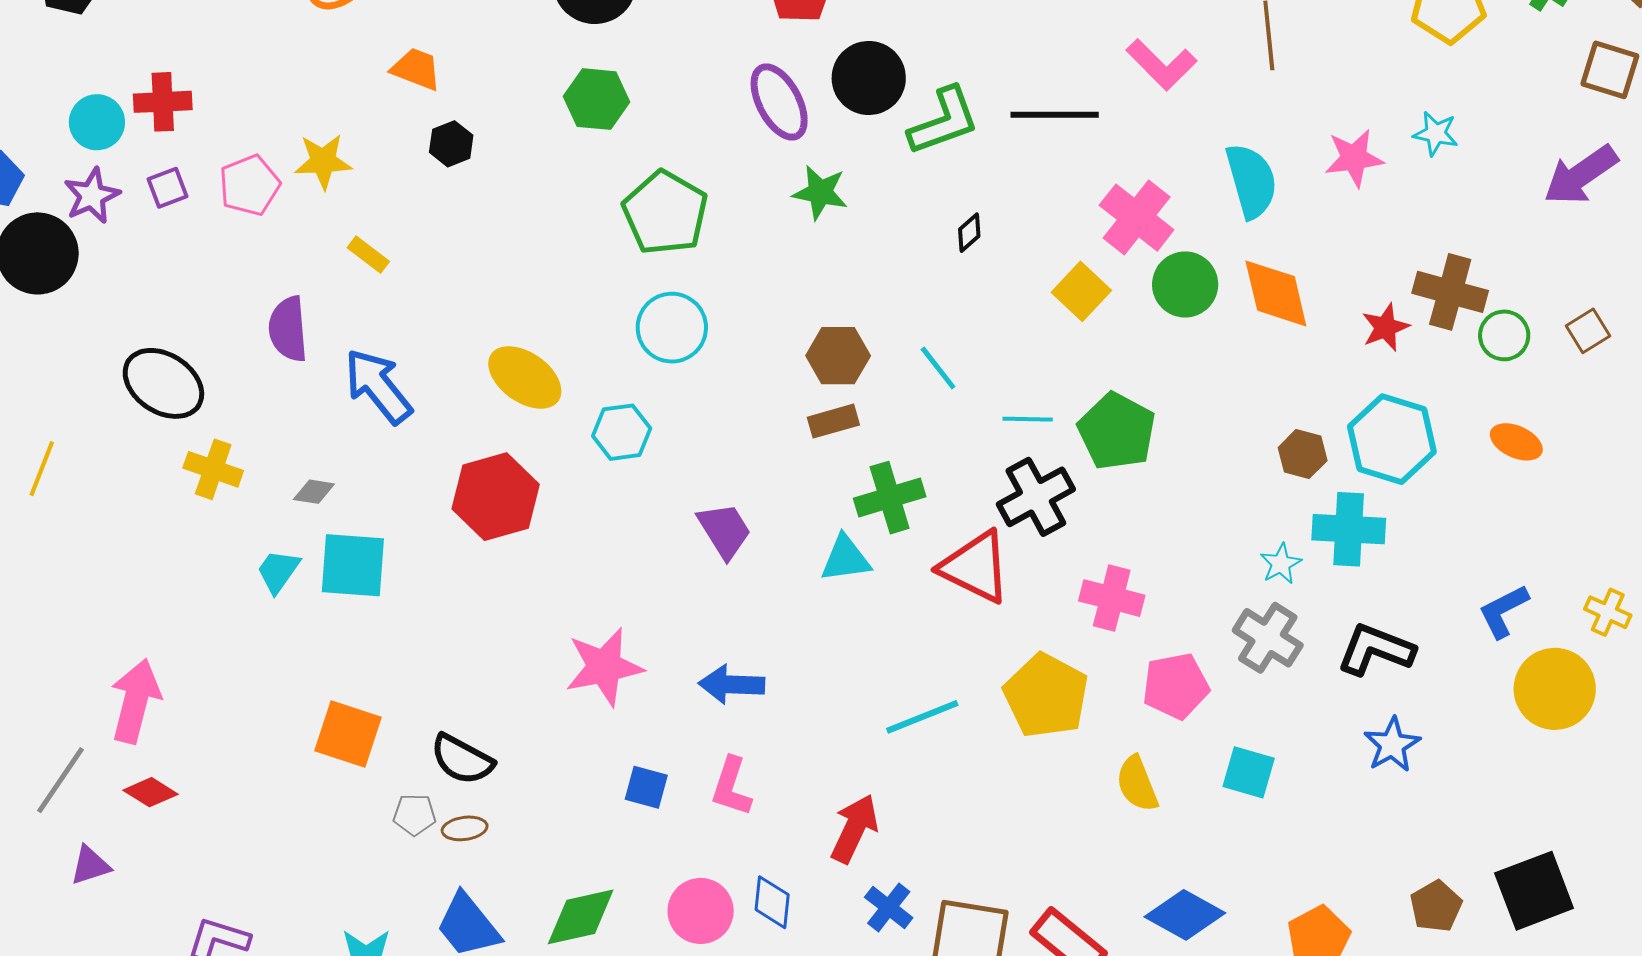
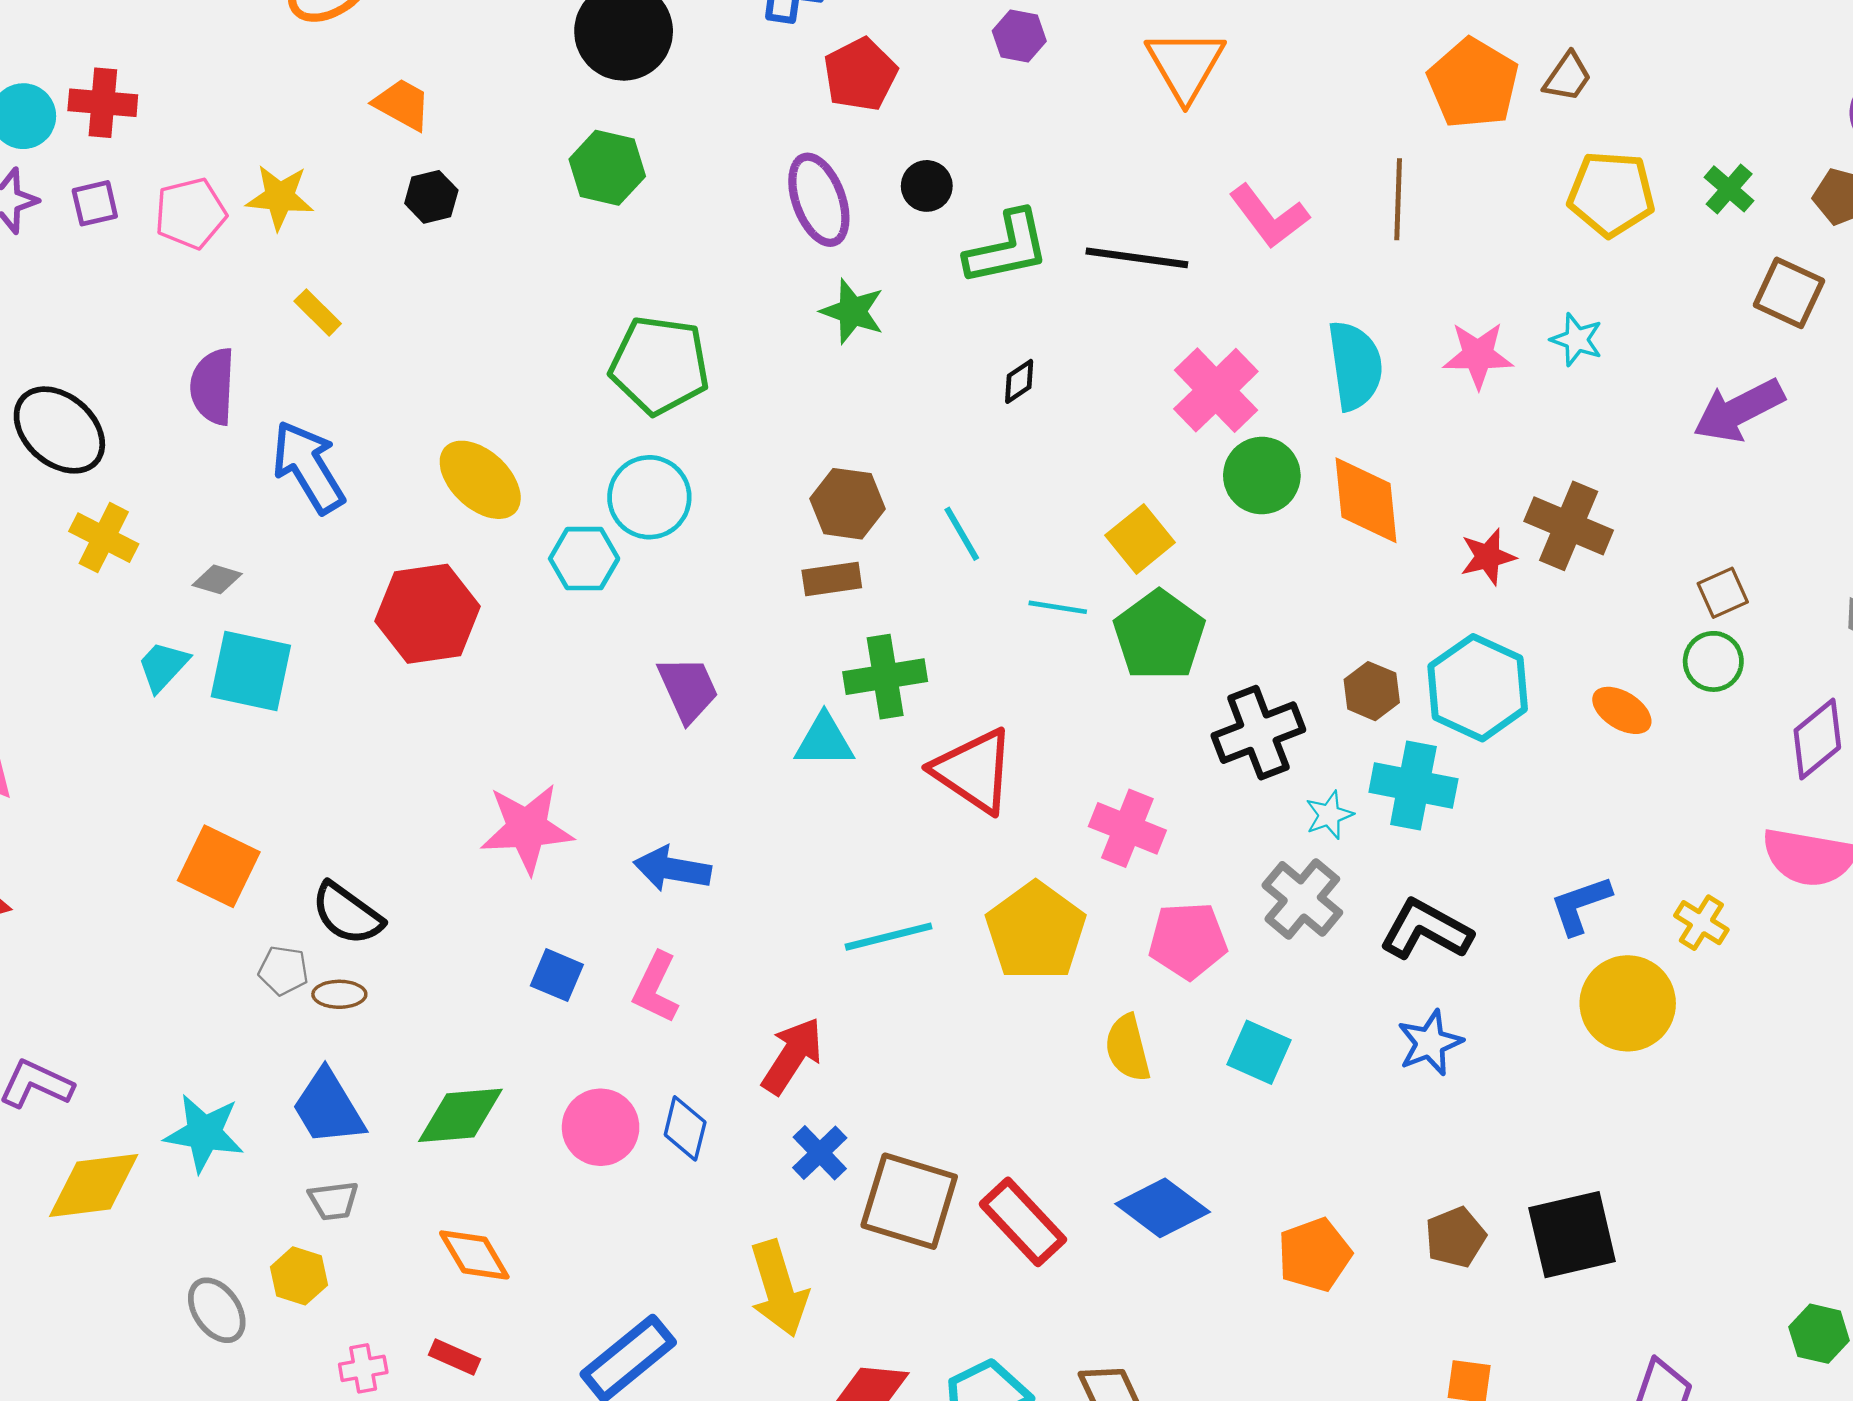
black circle: (869, 78) -> (927, 186), size x0.6
green pentagon: (665, 213) -> (660, 365), moved, turned -30
yellow square: (1081, 291) -> (1140, 539), moved
cyan circle: (672, 328) -> (649, 497), moved
green circle: (1504, 335) -> (1713, 661), moved
black cross: (1036, 497) -> (1258, 733), moved

